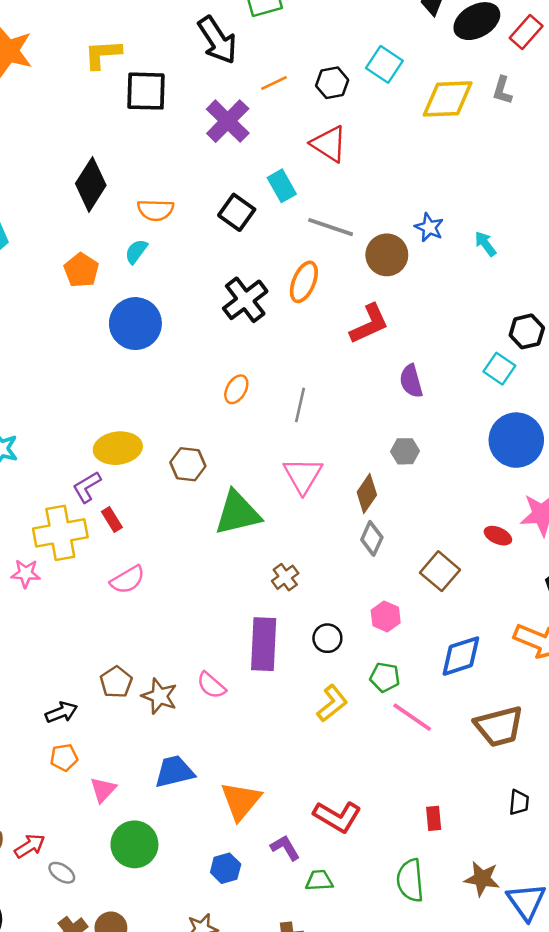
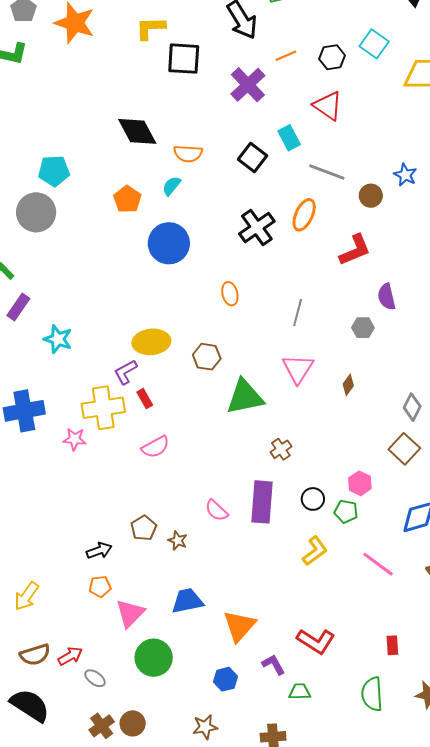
black diamond: (91, 184) -> (137, 131), turned -63
brown circle: (387, 255) -> (371, 196), size x0.7
orange ellipse: (236, 389) -> (230, 294), moved, turned -45
gray hexagon: (405, 451) -> (363, 328), moved
brown diamond: (367, 493) -> (348, 385), size x0.7
gray diamond: (372, 538) -> (412, 407), moved
green pentagon: (385, 677) -> (346, 511), moved
pink semicircle: (211, 685) -> (216, 510), moved
brown star: (160, 696) -> (178, 540), size x0.7
pink triangle: (103, 790) -> (130, 613), size x1.4

